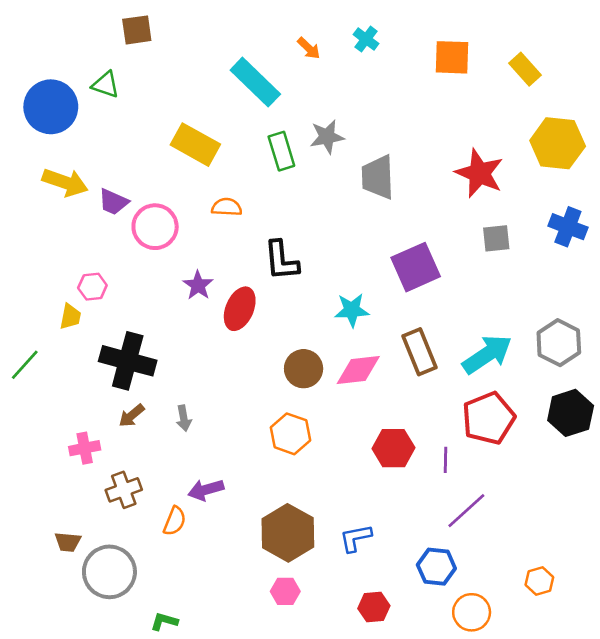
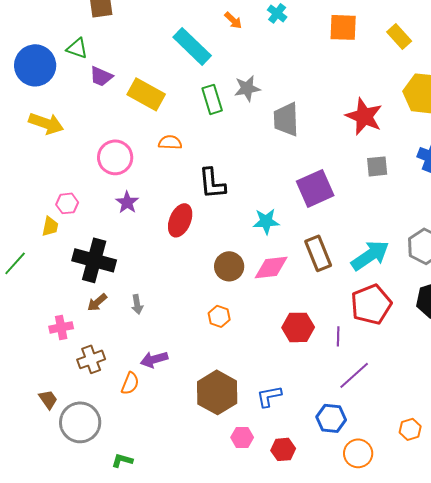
purple trapezoid: (113, 202) -> (101, 76), moved
purple star: (198, 285) -> (127, 202), moved
orange hexagon: (291, 434) -> (219, 316), size x0.7
brown trapezoid: (68, 542) -> (48, 399), turned -130
pink hexagon: (285, 591) -> (242, 437), moved

